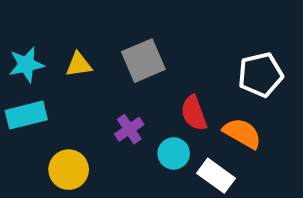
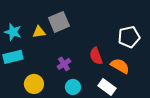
gray square: (143, 61) -> (59, 22), moved
cyan star: (26, 65) -> (13, 32), turned 30
cyan circle: (174, 153) -> (73, 87), moved

